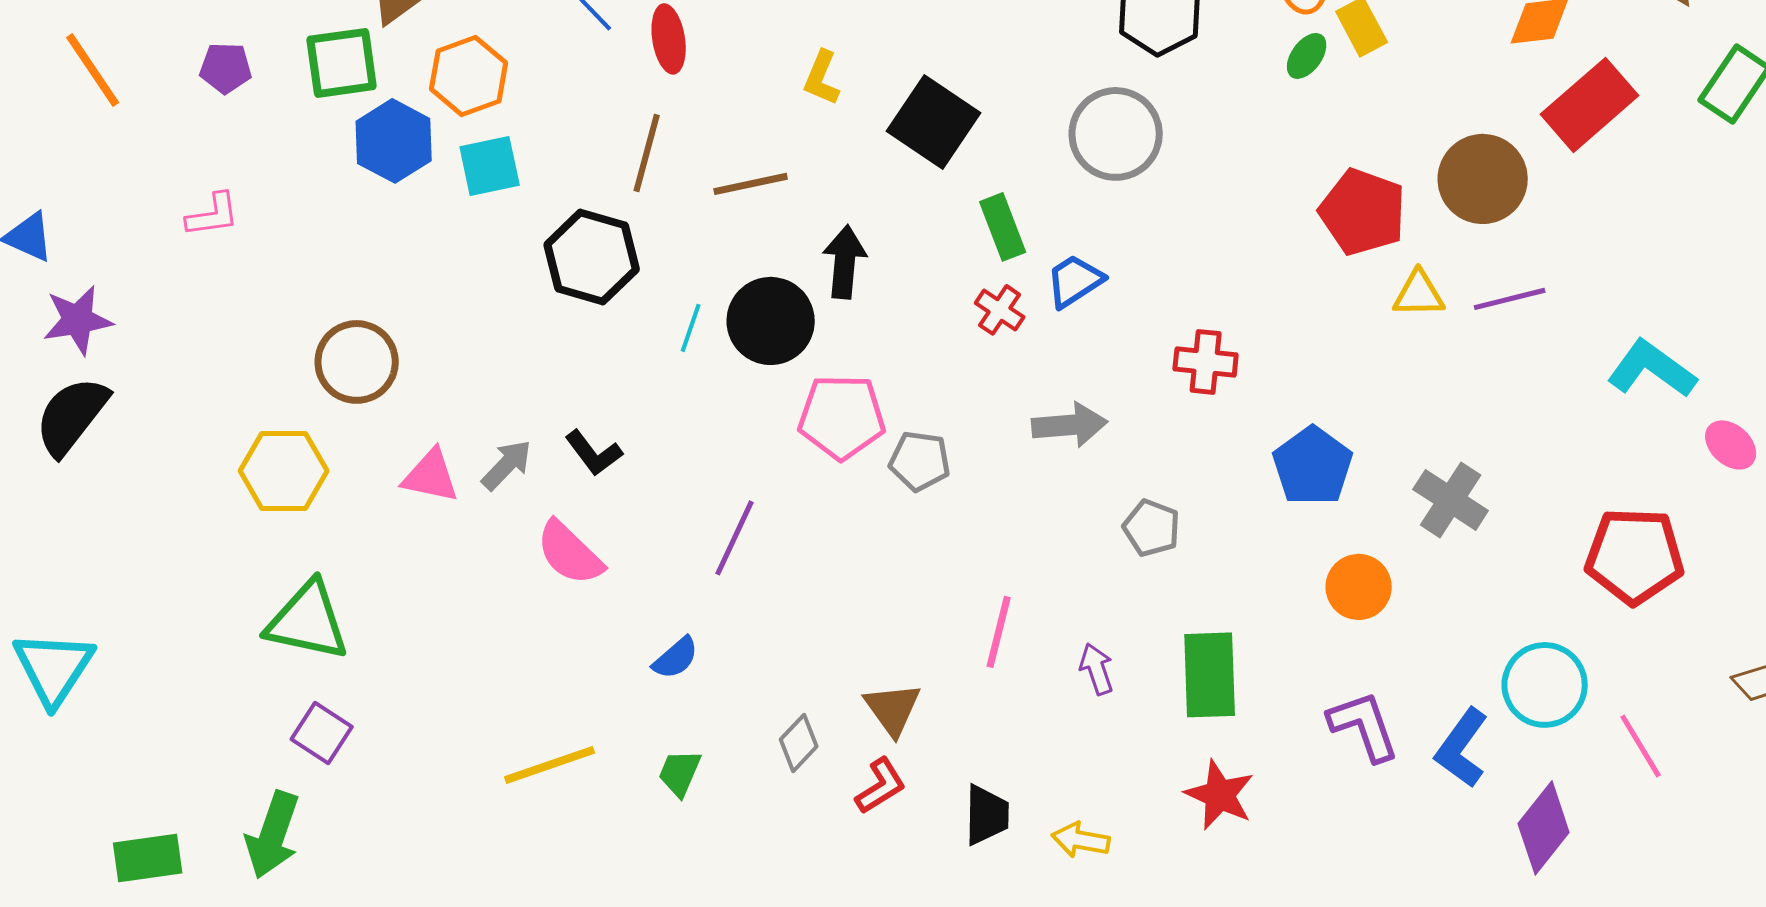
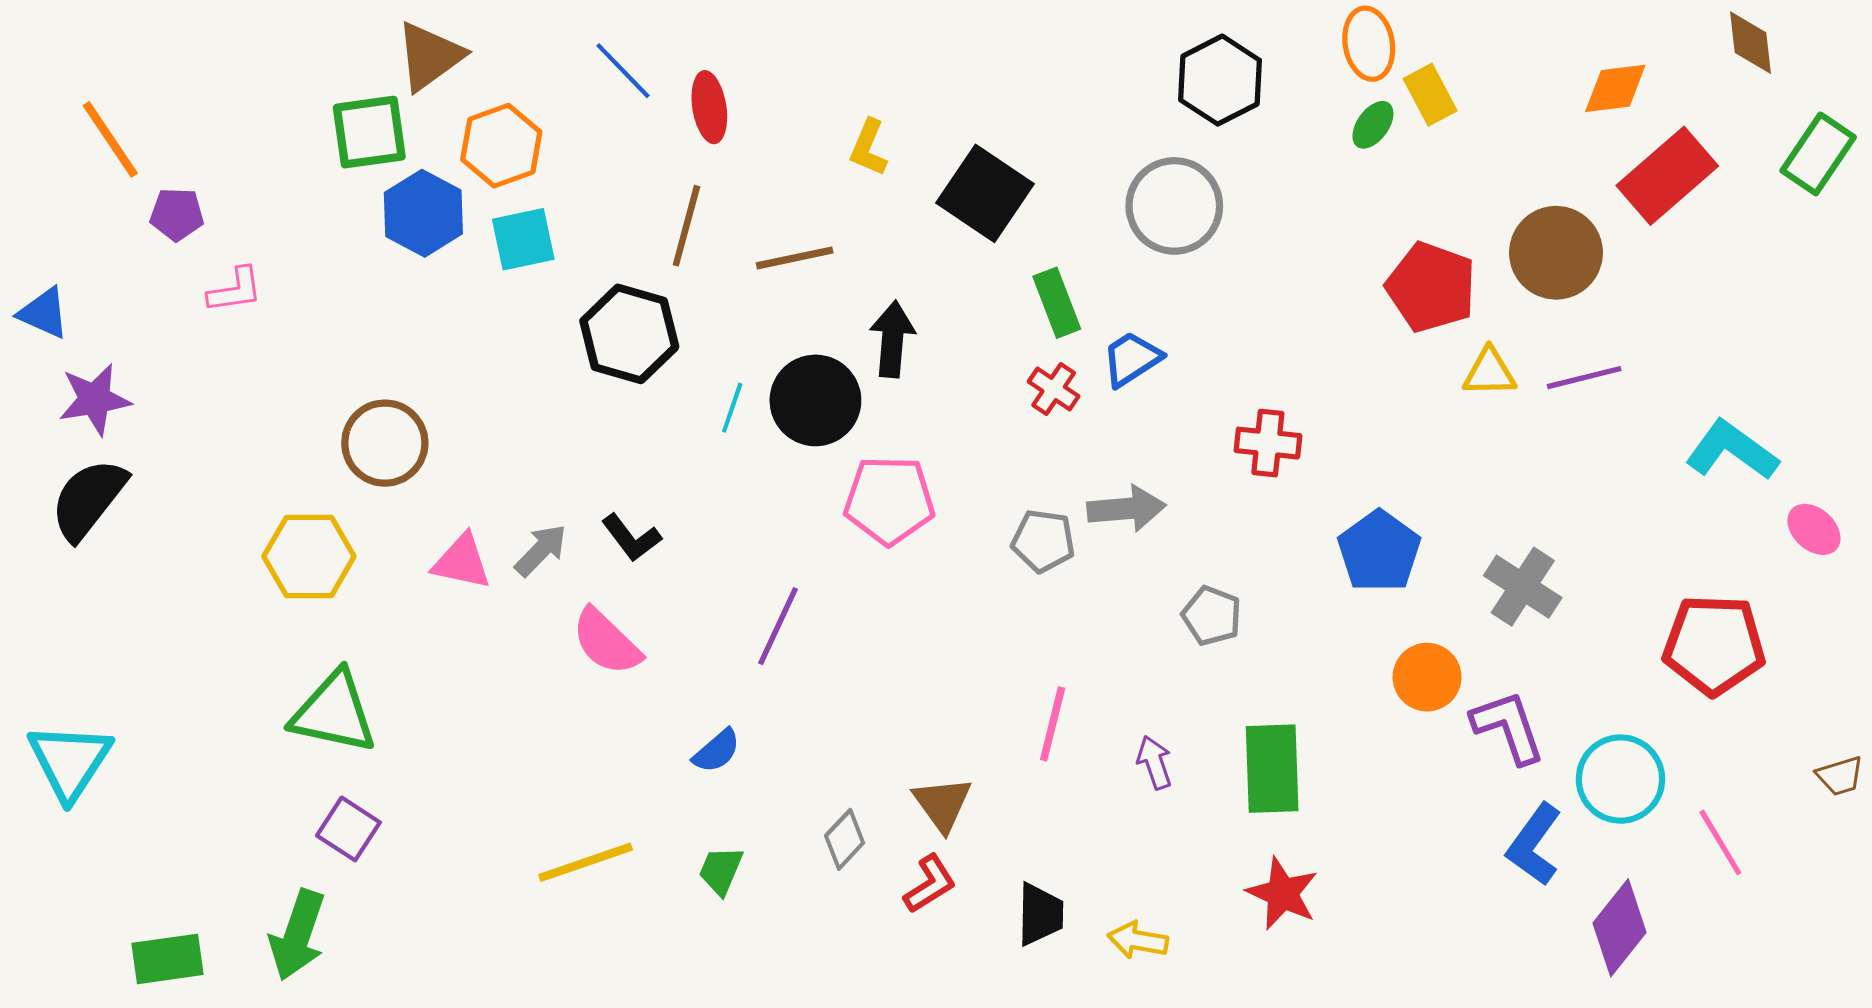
purple pentagon: (226, 68) -> (177, 214), moved
gray pentagon: (920, 461) -> (1043, 541), moved
purple L-shape: (1364, 726) -> (1508, 727), moved

